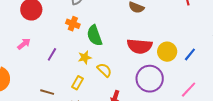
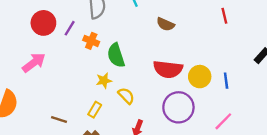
pink arrow: (24, 44) -> (34, 63), size x1.5
purple line: (52, 54) -> (70, 28), moved
blue line: (190, 54) -> (226, 81), turned -48

